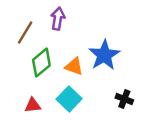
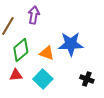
blue star: (104, 55) -> (71, 44), turned 30
red triangle: (33, 105) -> (16, 75), moved

